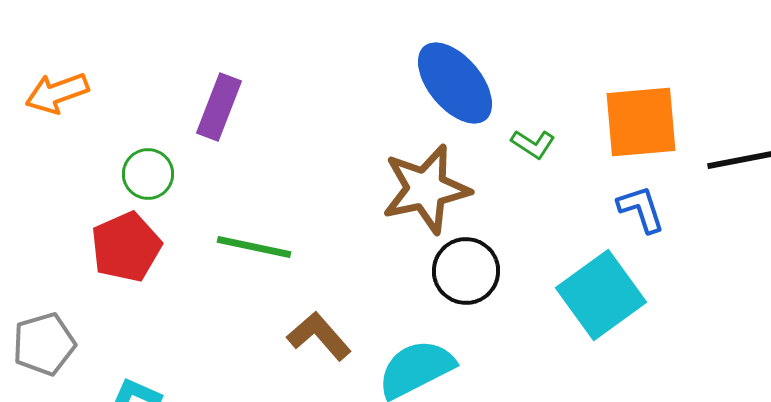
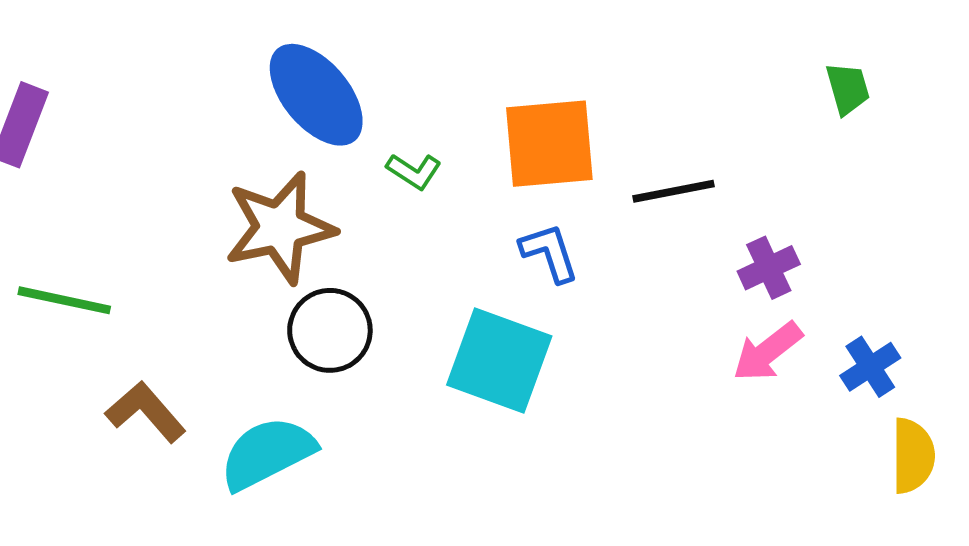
cyan square: (601, 295) -> (499, 360), turned -34

